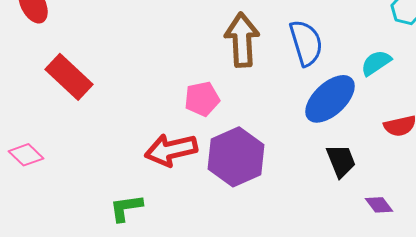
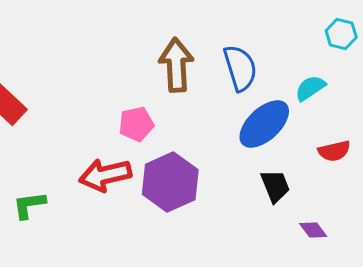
green L-shape: (126, 208) -> (29, 205), moved

